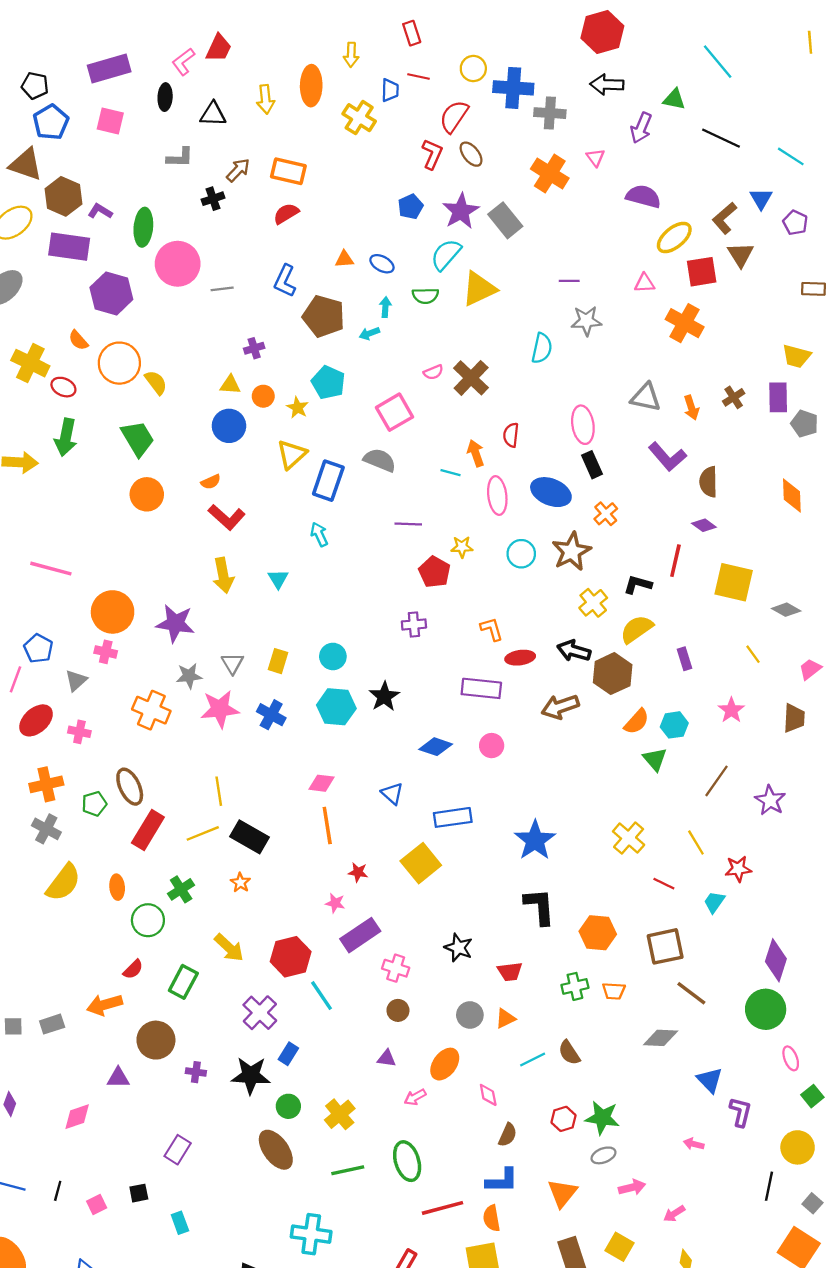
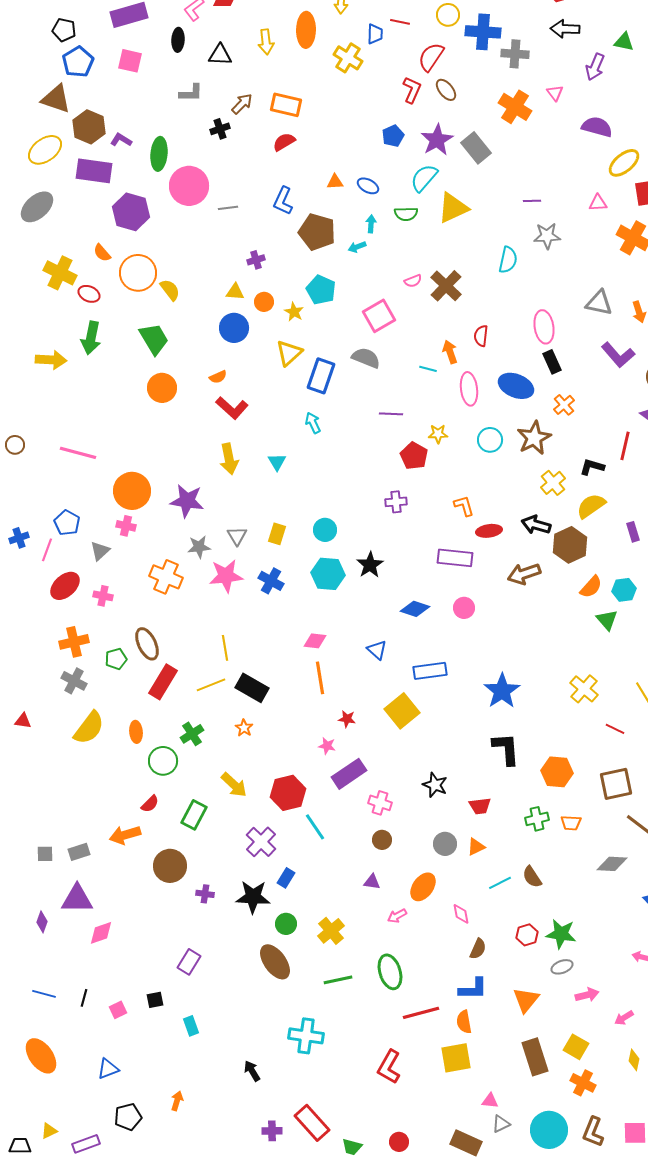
purple triangle: (118, 1078) -> (77, 899), moved, size x1.6

